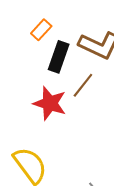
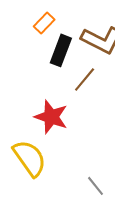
red star: (50, 103) -> (51, 117), moved

